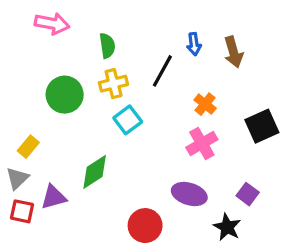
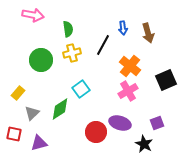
orange cross: (205, 104) -> (130, 66), size x1.5
cyan square: (128, 120) -> (81, 89), moved
gray triangle: (17, 178) -> (32, 113), moved
purple square: (248, 194) -> (157, 123), turned 32
purple triangle: (54, 197) -> (39, 143), moved
red circle: (145, 226) -> (96, 132), moved

